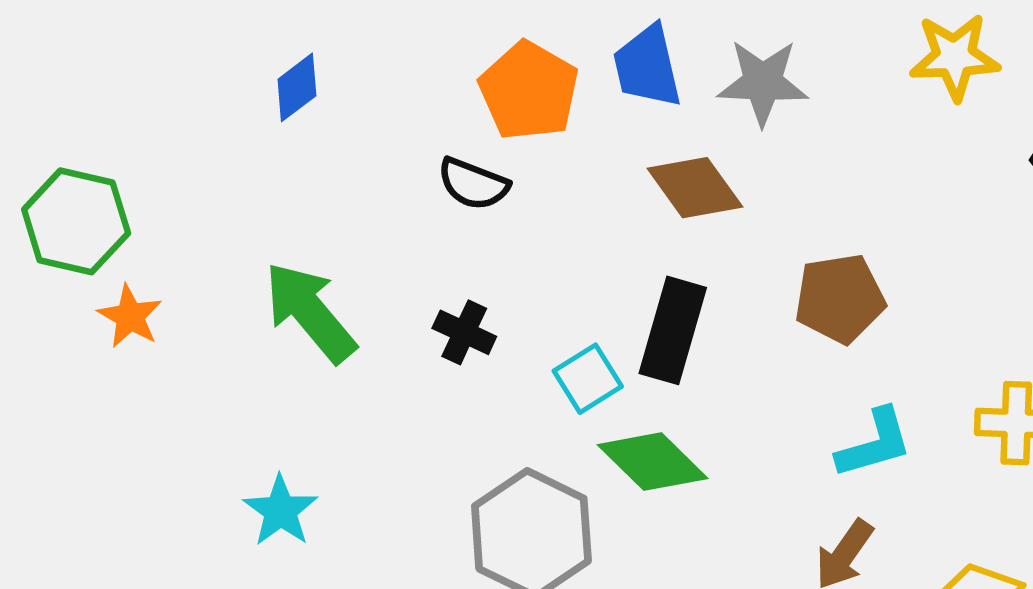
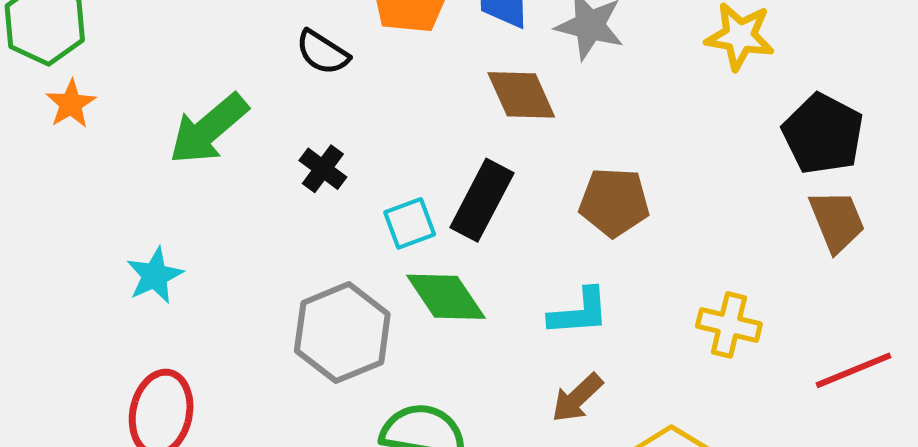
black semicircle: (473, 184) -> (322, 52), moved
green arrow: (310, 312) -> (209, 129), turned -102
cyan L-shape: (874, 443) -> (579, 312), moved

